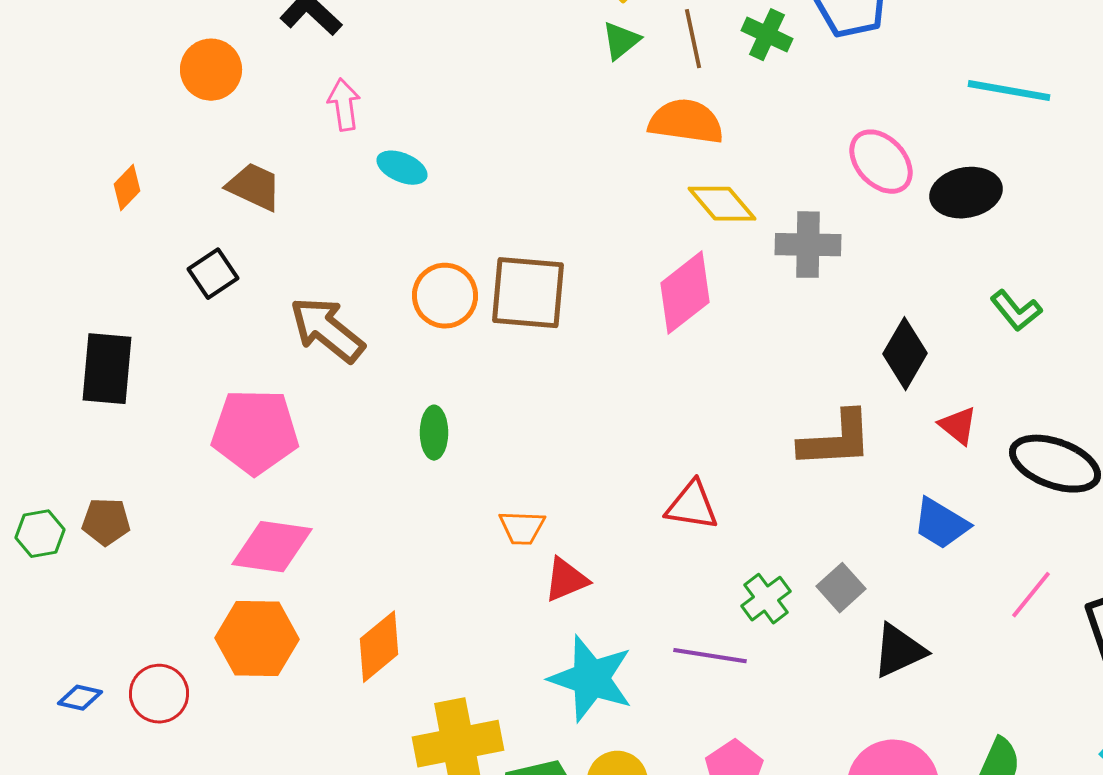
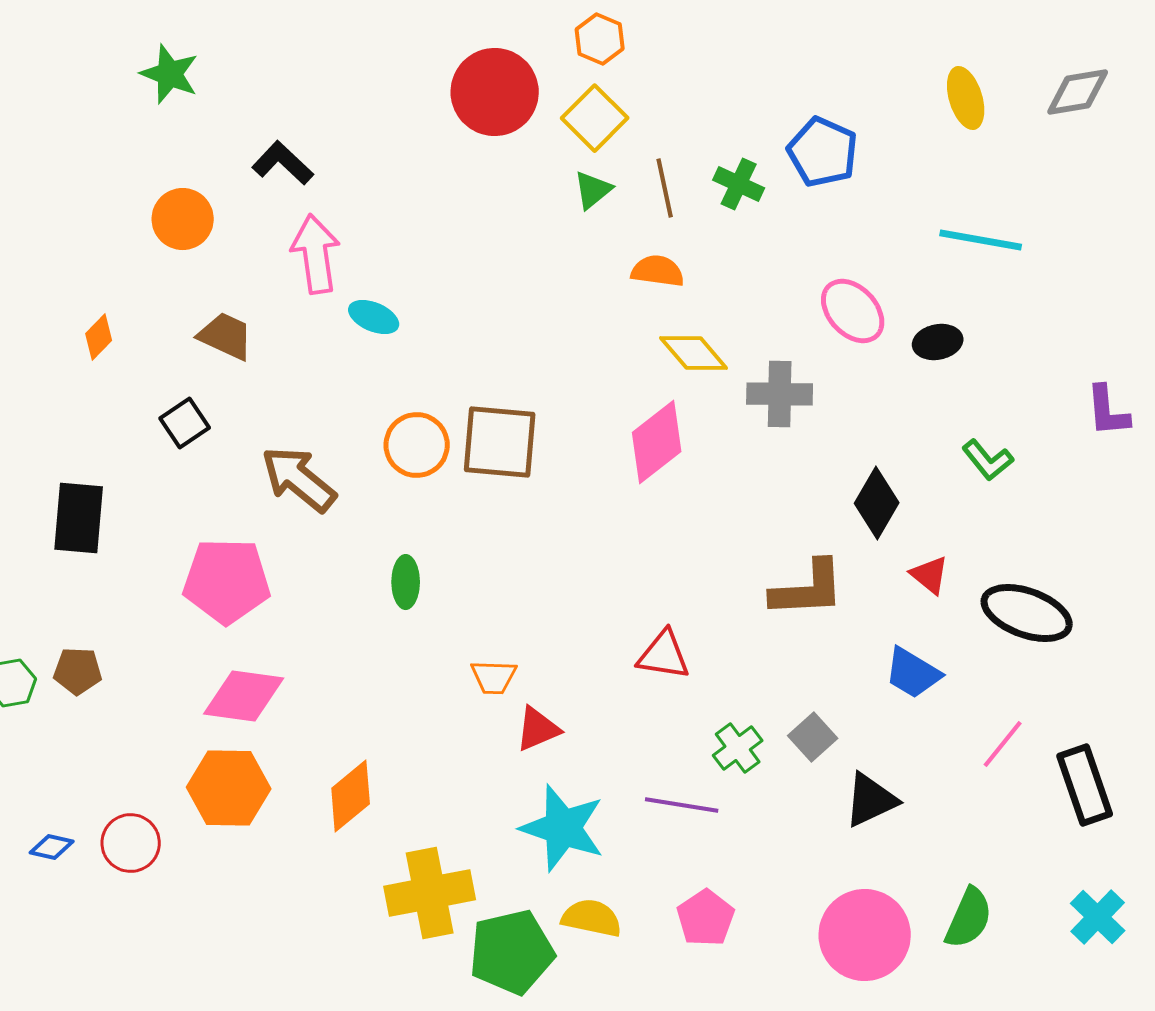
pink arrow: (344, 105) -> (316, 254), size x1.5
orange semicircle: (686, 122) -> (658, 271), size x0.7
black ellipse: (966, 193) -> (938, 342), size x0.7

